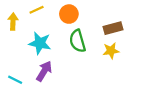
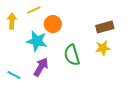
orange circle: (69, 14) -> (53, 24), moved
green semicircle: (78, 41) -> (72, 55), moved

